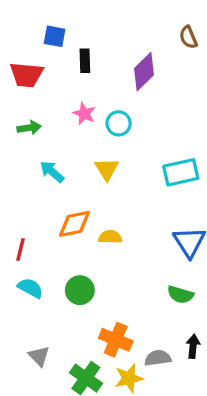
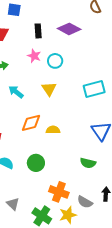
black rectangle: (85, 61) -> (38, 31), moved
purple diamond: (144, 72) -> (69, 29), turned 75
green semicircle: (180, 295) -> (88, 163), moved
gray semicircle: (158, 358) -> (85, 202), turned -140

